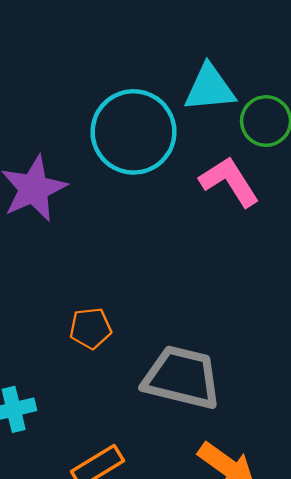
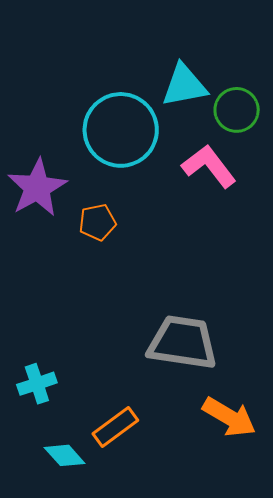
orange pentagon: (90, 328) -> (98, 222), moved

